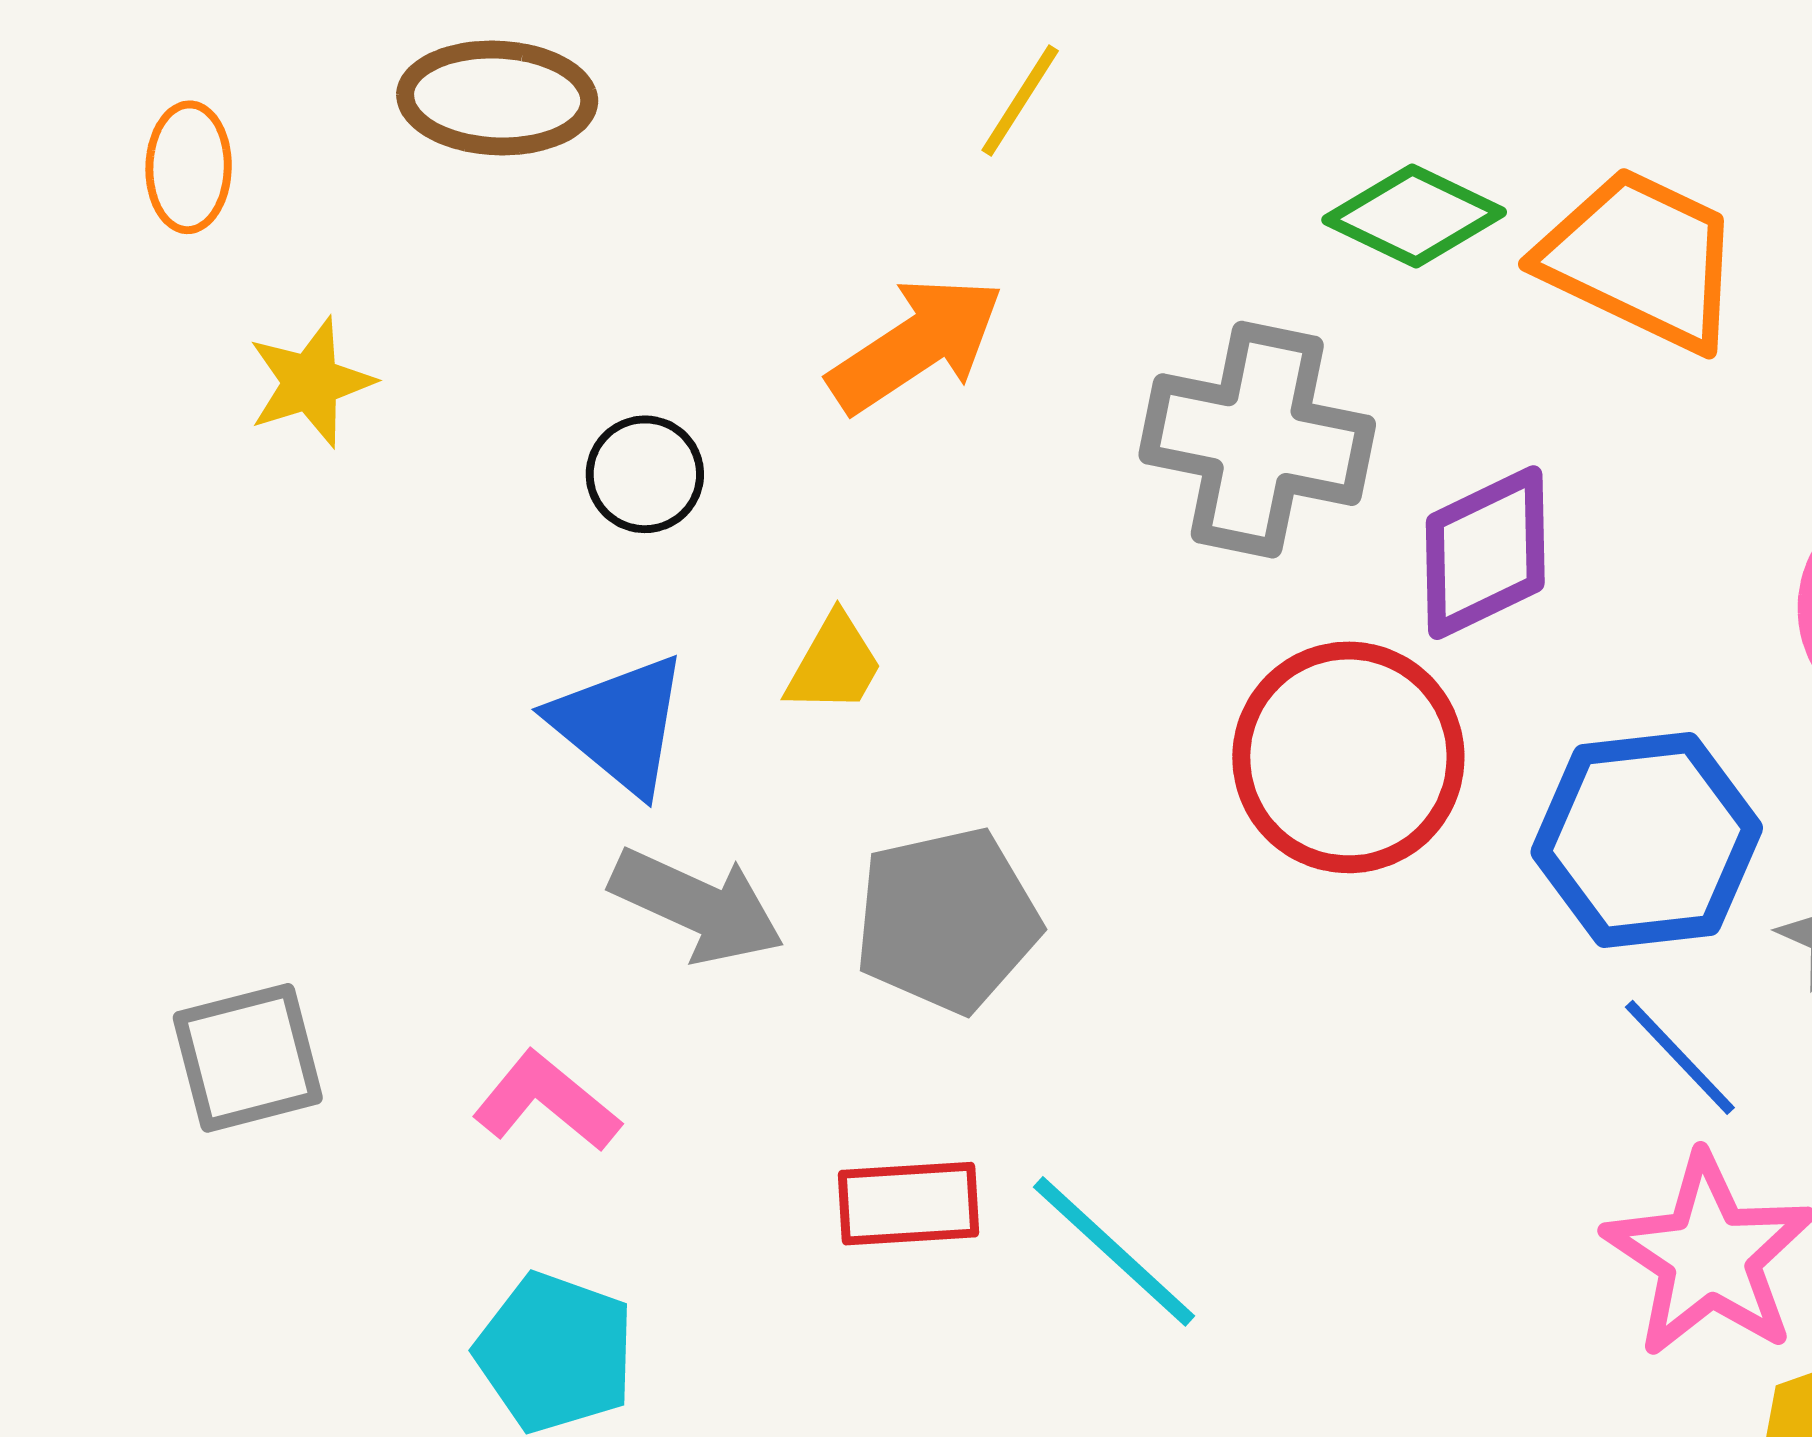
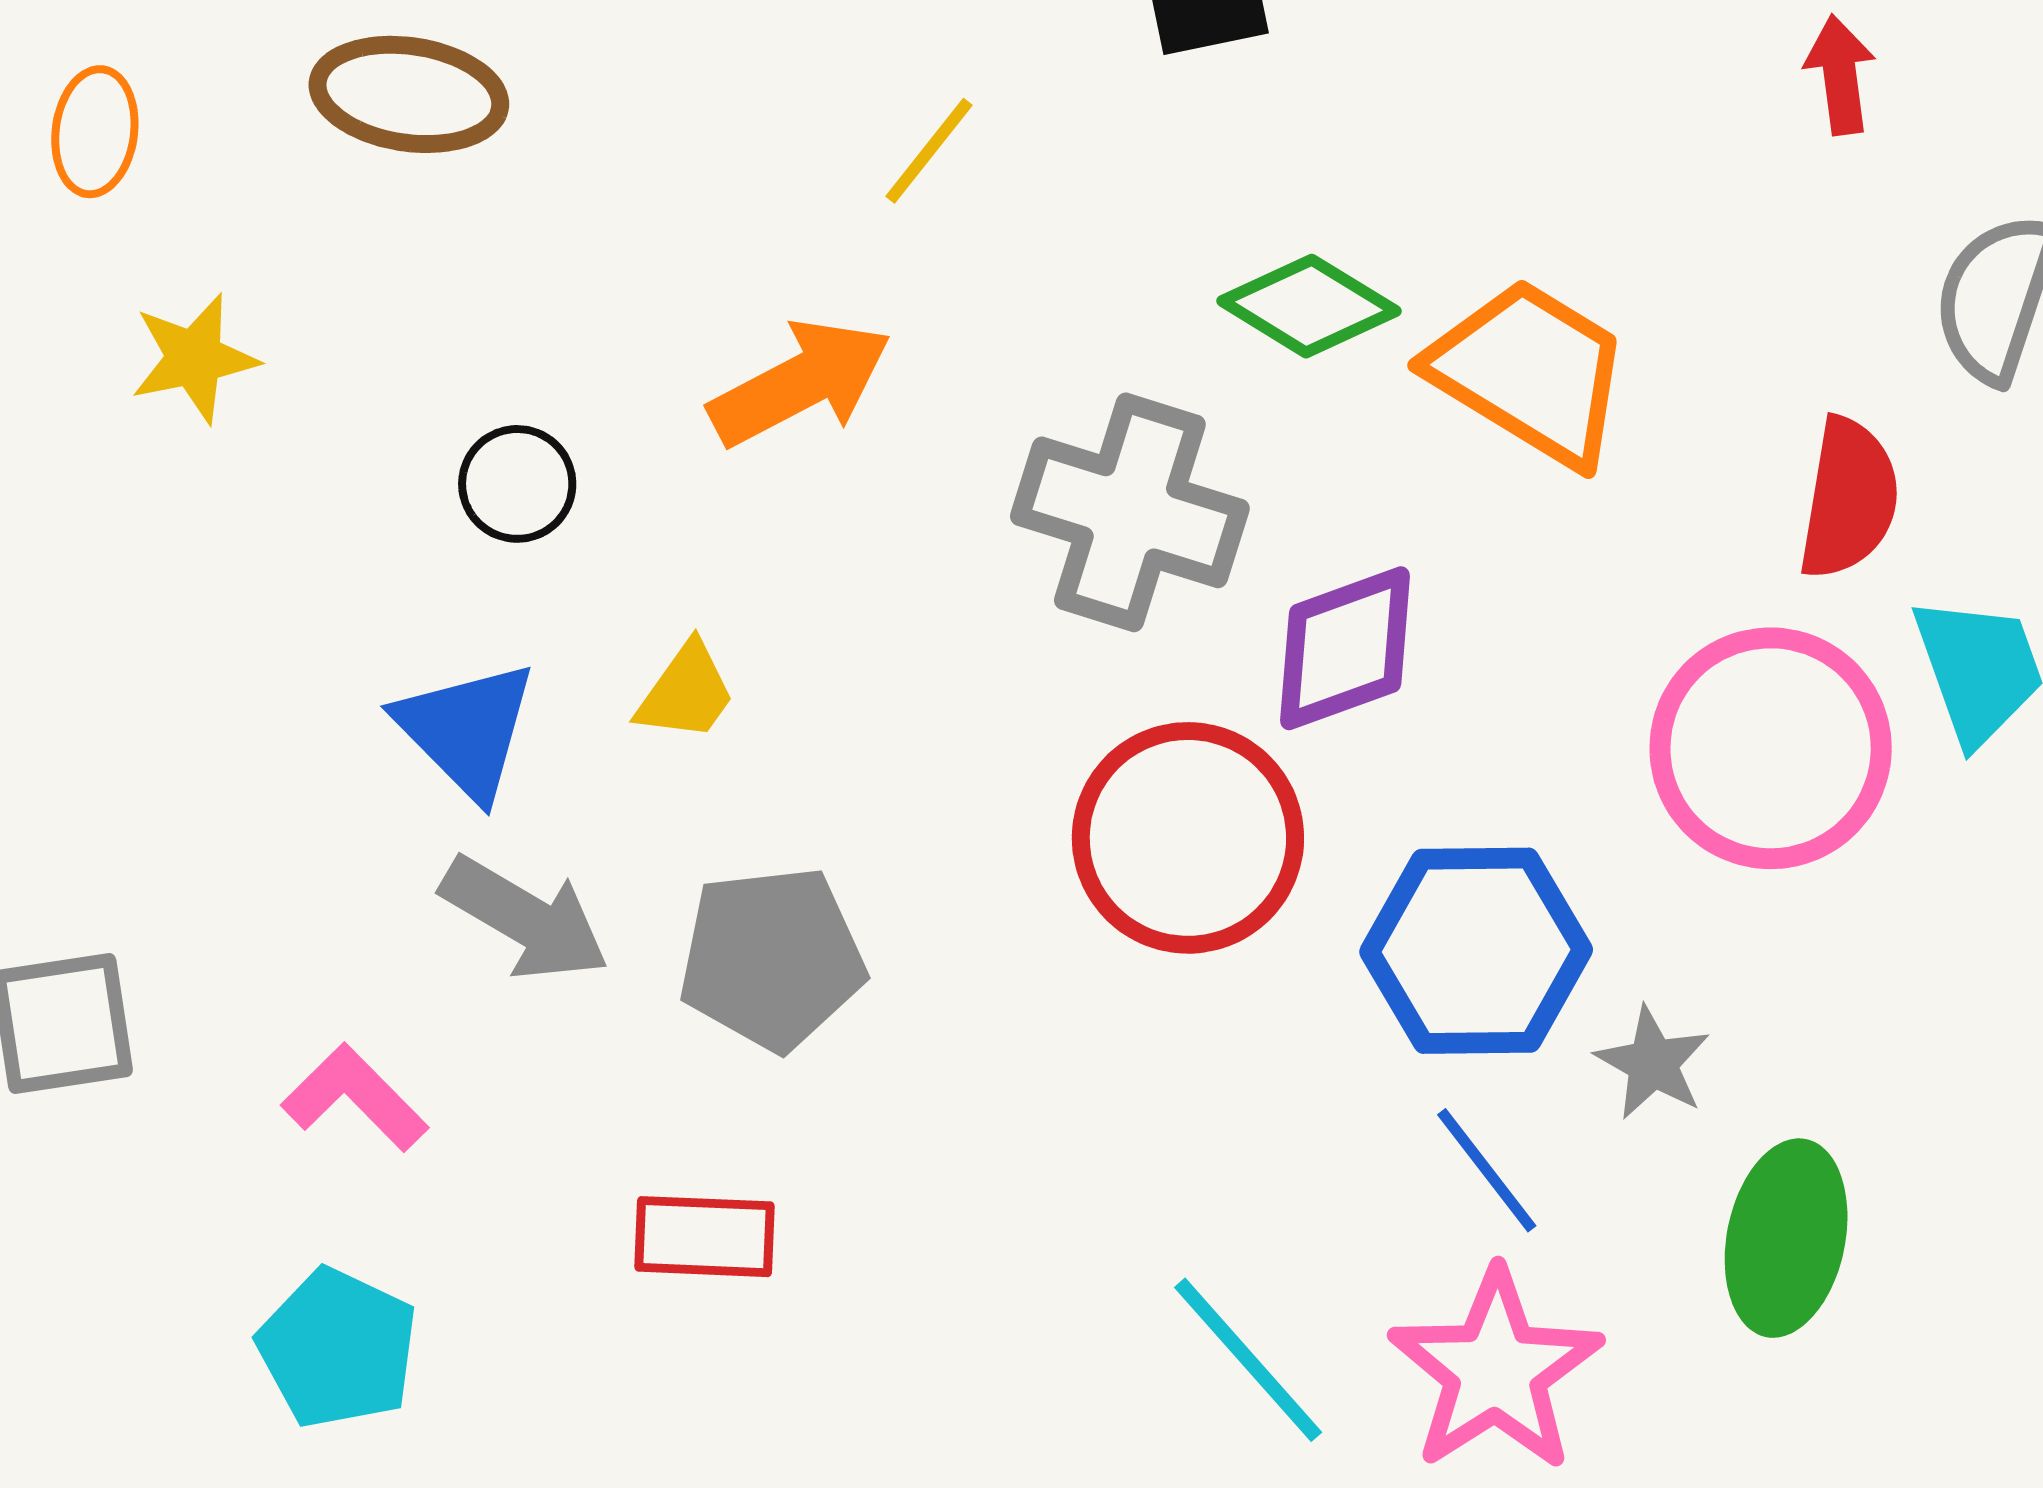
cyan line: (1114, 1251) -> (1248, 1360), moved

